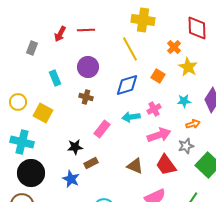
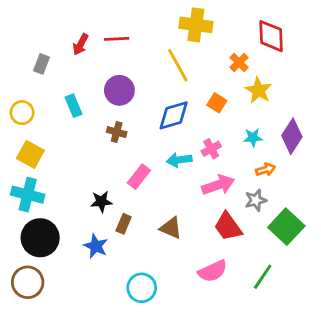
yellow circle: (18, 102) -> (22, 113), moved
yellow square: (43, 113) -> (30, 154), moved
brown rectangle: (91, 163) -> (124, 224), turned -40
brown triangle: (135, 166) -> (171, 228), moved

